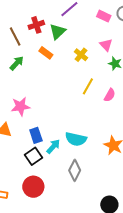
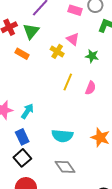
pink triangle: (106, 45) -> (73, 39), moved
cyan arrow: (53, 146) -> (27, 111), moved
gray diamond: (75, 170) -> (65, 167), turned -55

